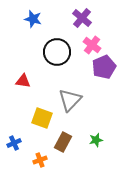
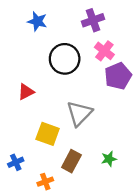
purple cross: (82, 18) -> (93, 20), turned 30
red triangle: (23, 81) -> (26, 92), turned -35

